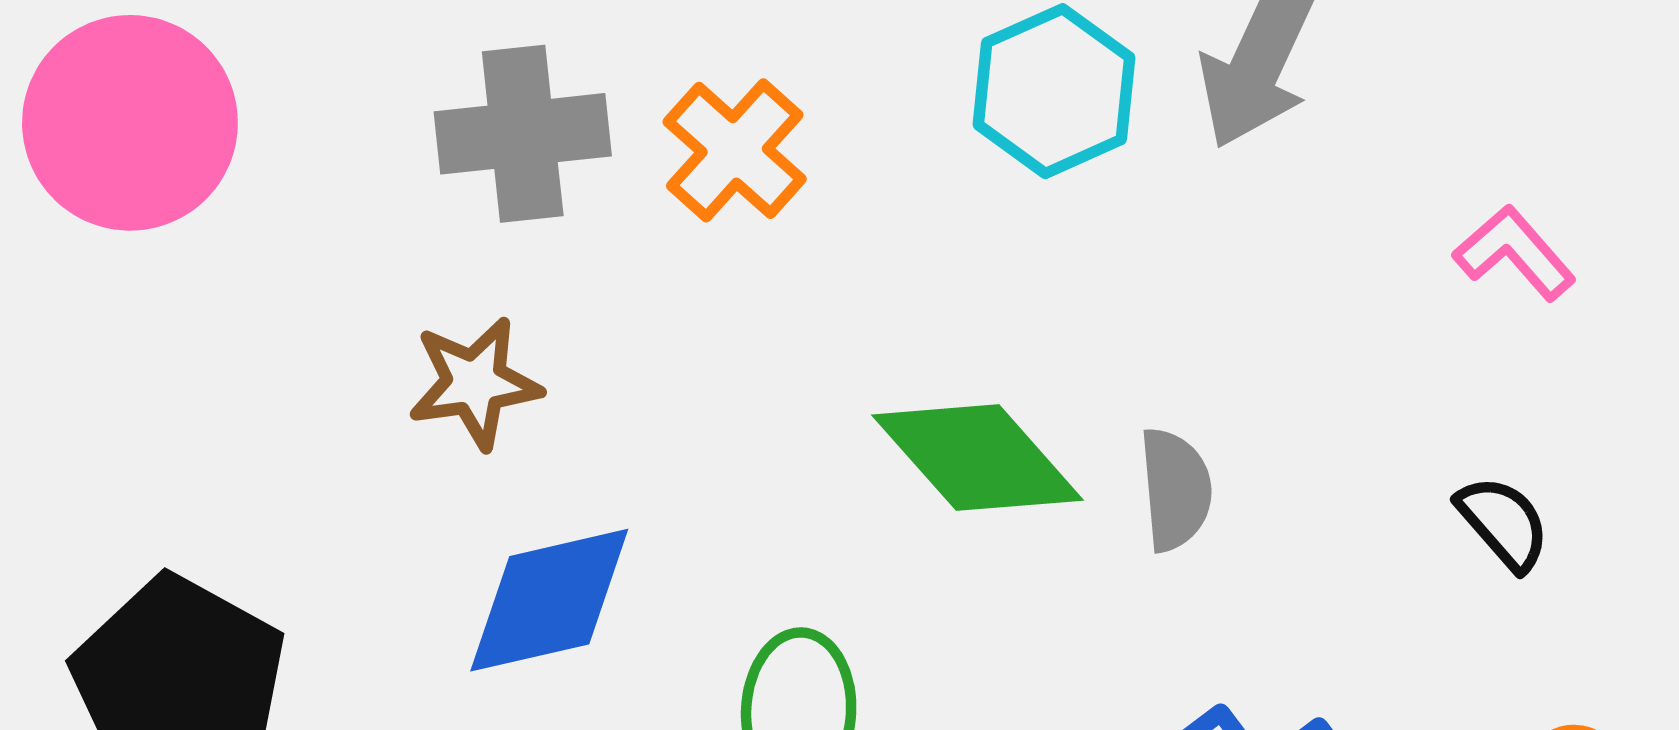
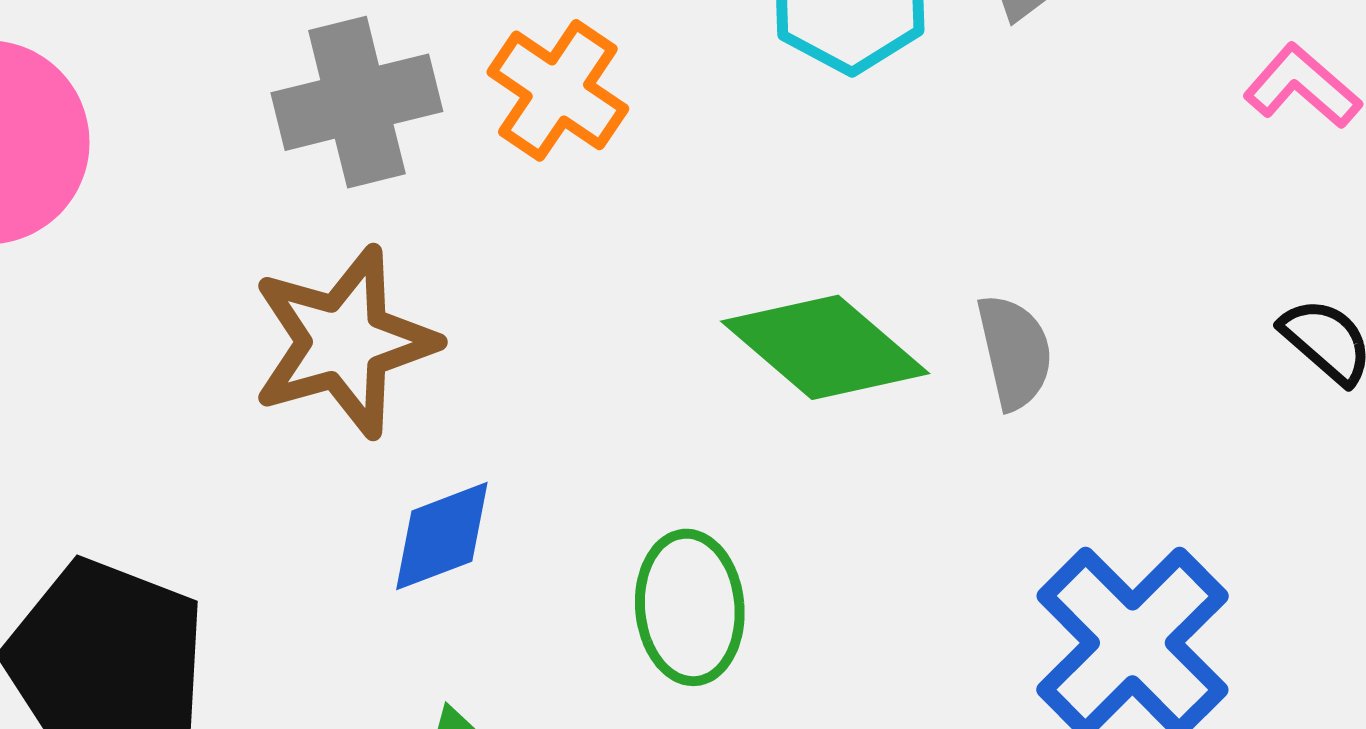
brown star: (475, 383) -> (344, 342), size x1.5
blue diamond: (549, 600) -> (442, 536), size x0.7

